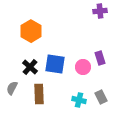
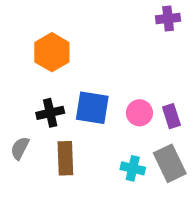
purple rectangle: (100, 58) -> (171, 116), moved
black cross: (30, 67) -> (50, 113), turned 35
gray rectangle: (101, 97) -> (170, 163), size x1.5

